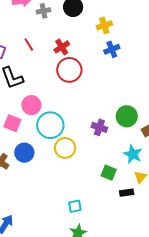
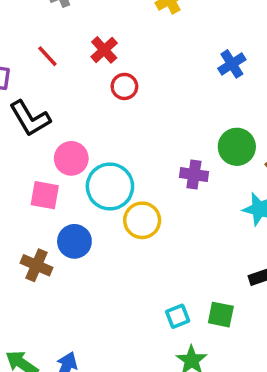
blue cross: (112, 49) -> (232, 64), moved
red circle: (69, 70) -> (124, 86), size x0.6
green square: (109, 173) -> (221, 315), moved

